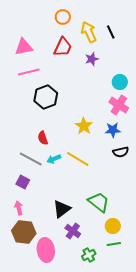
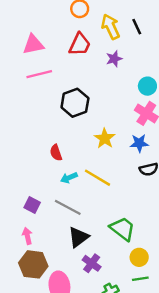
black hexagon: (46, 97) -> (75, 103), moved
gray line: (31, 159) -> (68, 207), moved

